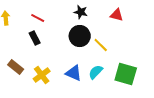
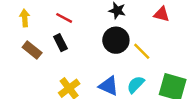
brown rectangle: (16, 67) -> (32, 50), moved

